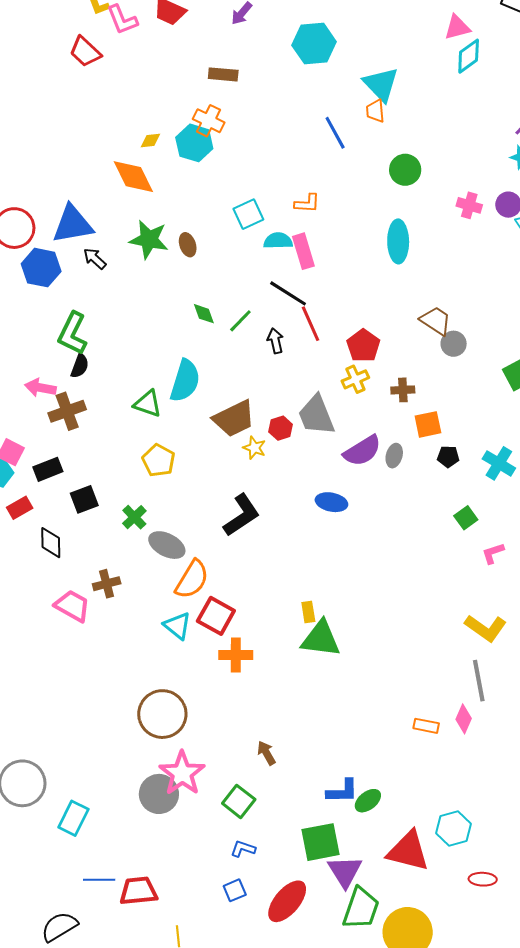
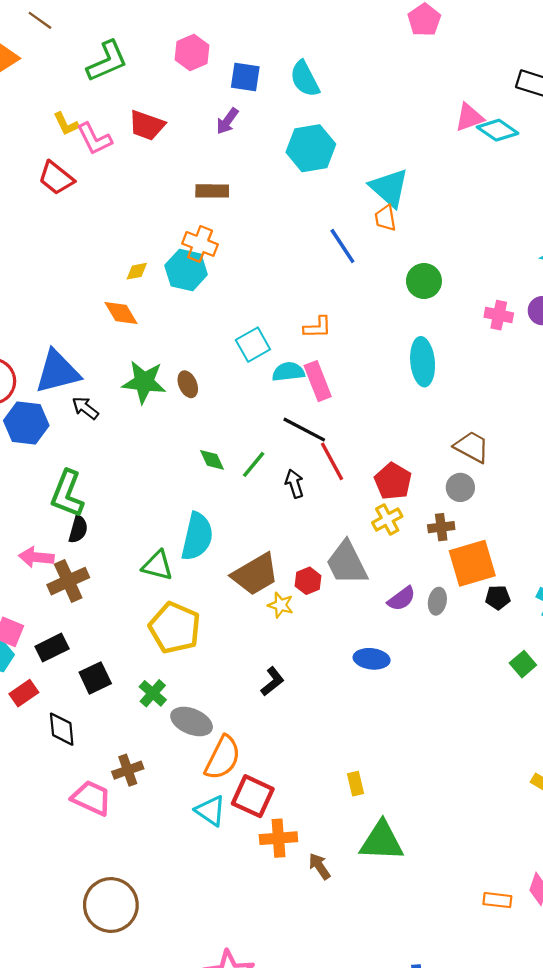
cyan diamond: (469, 56) -> (498, 130), moved, turned 75
orange diamond: (133, 177) -> (121, 313), size x0.7
gray circle: (454, 344) -> (460, 487), moved
orange square: (428, 424) -> (472, 563), size x1.5
purple semicircle: (362, 451) -> (401, 599), size x0.7
yellow pentagon: (159, 460) -> (175, 628), size x1.4
black L-shape: (242, 515) -> (272, 681), size x0.6
green triangle: (321, 639) -> (382, 841), moved
brown circle: (162, 714) -> (111, 905), moved
brown arrow: (266, 753) -> (319, 866), moved

